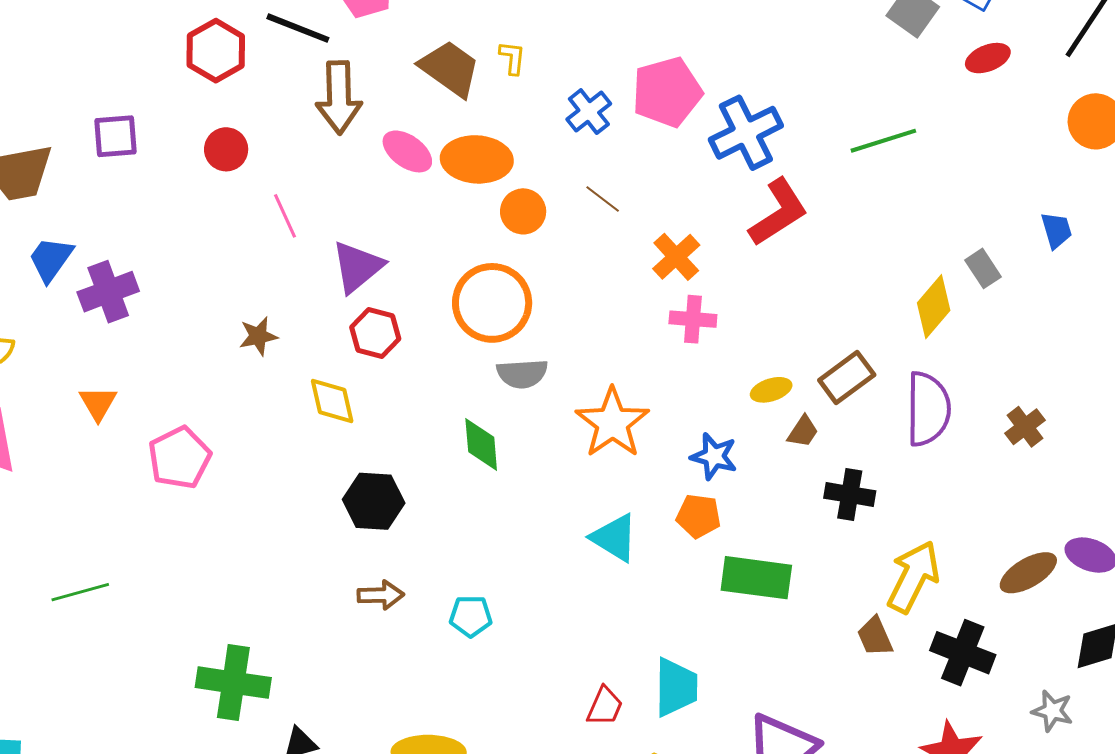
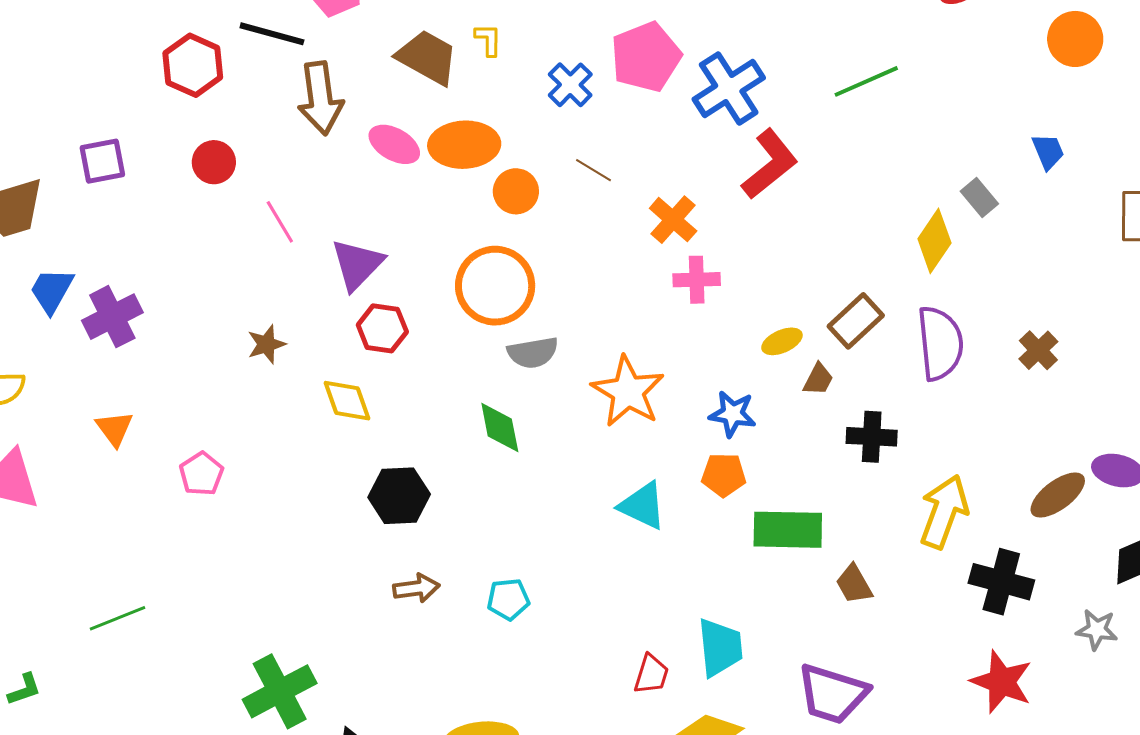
pink pentagon: (179, 458) -> (201, 474), size x0.7
brown trapezoid: (875, 637) -> (854, 584), moved
green cross: (233, 683) -> (280, 691), turned -30

